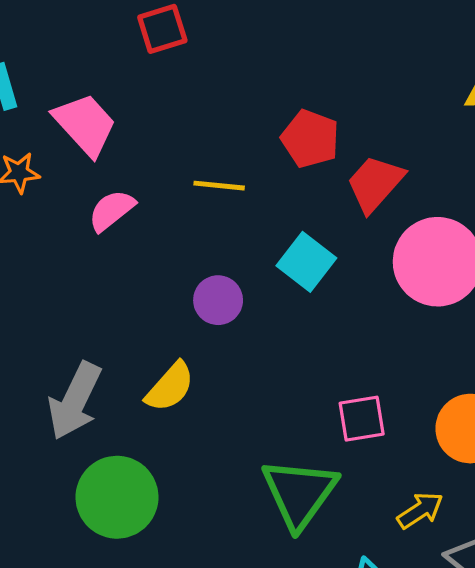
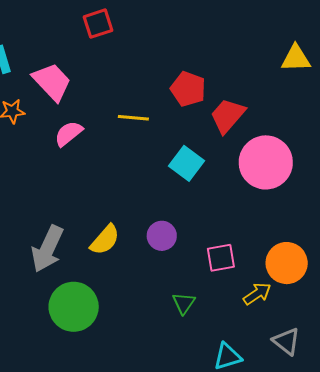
purple circle: (218, 300) -> (162, 236), moved
green triangle: (299, 493) -> (184, 303), size x0.5
yellow arrow: (420, 510) -> (257, 294), moved

